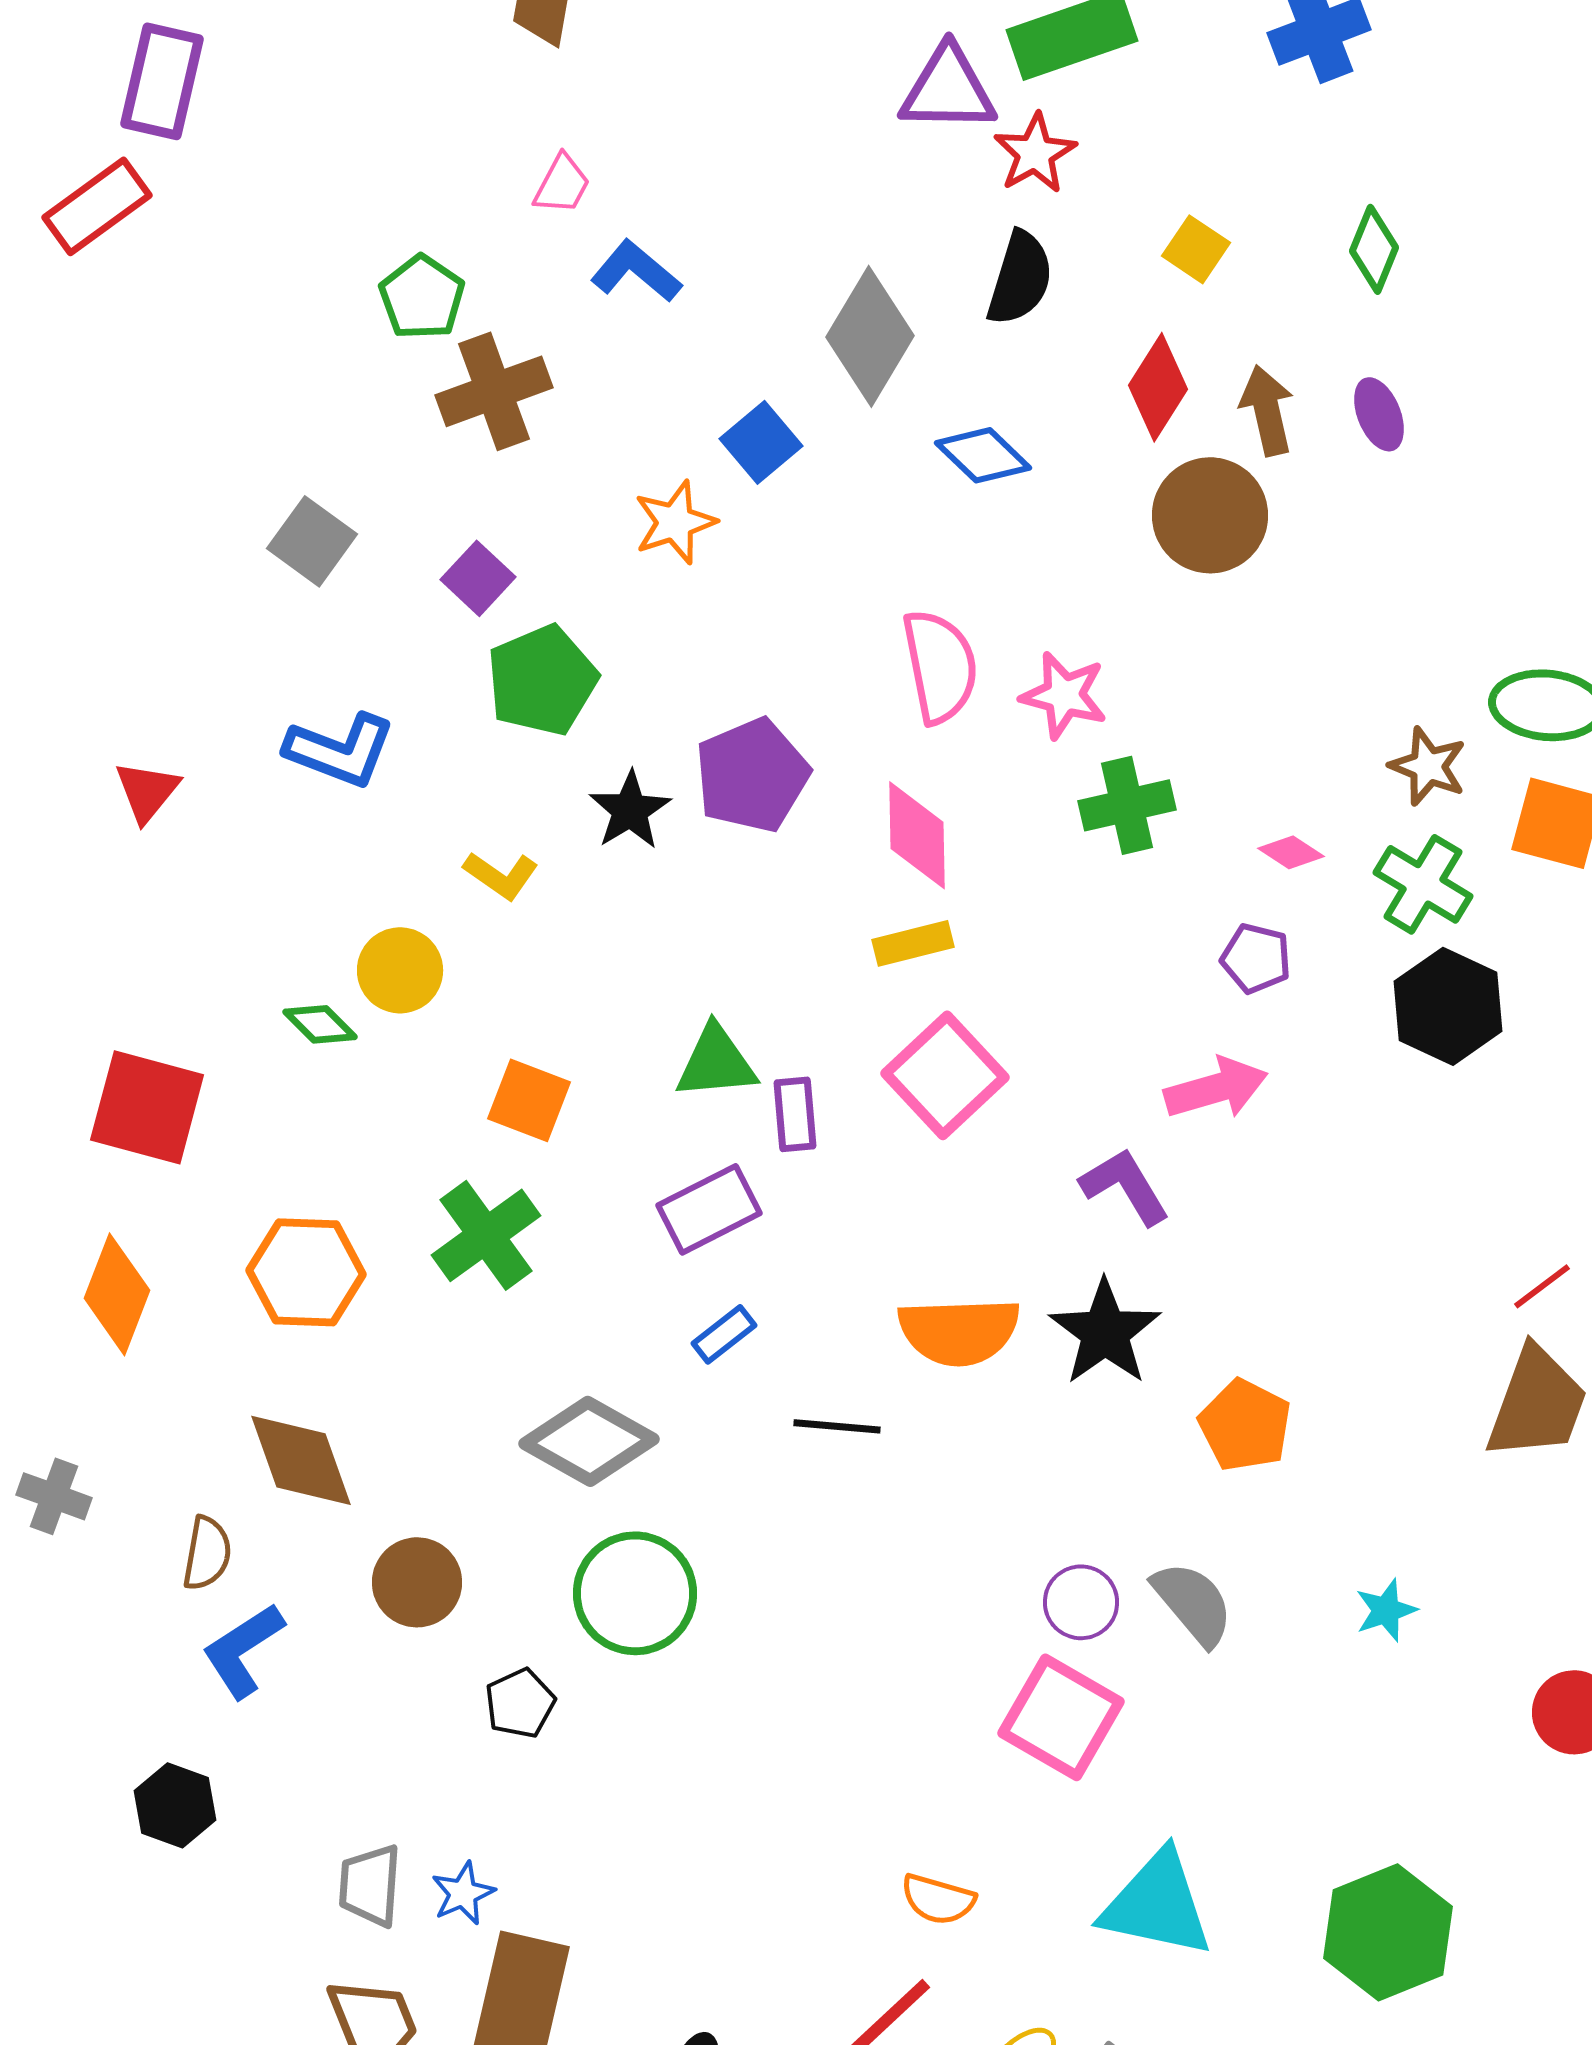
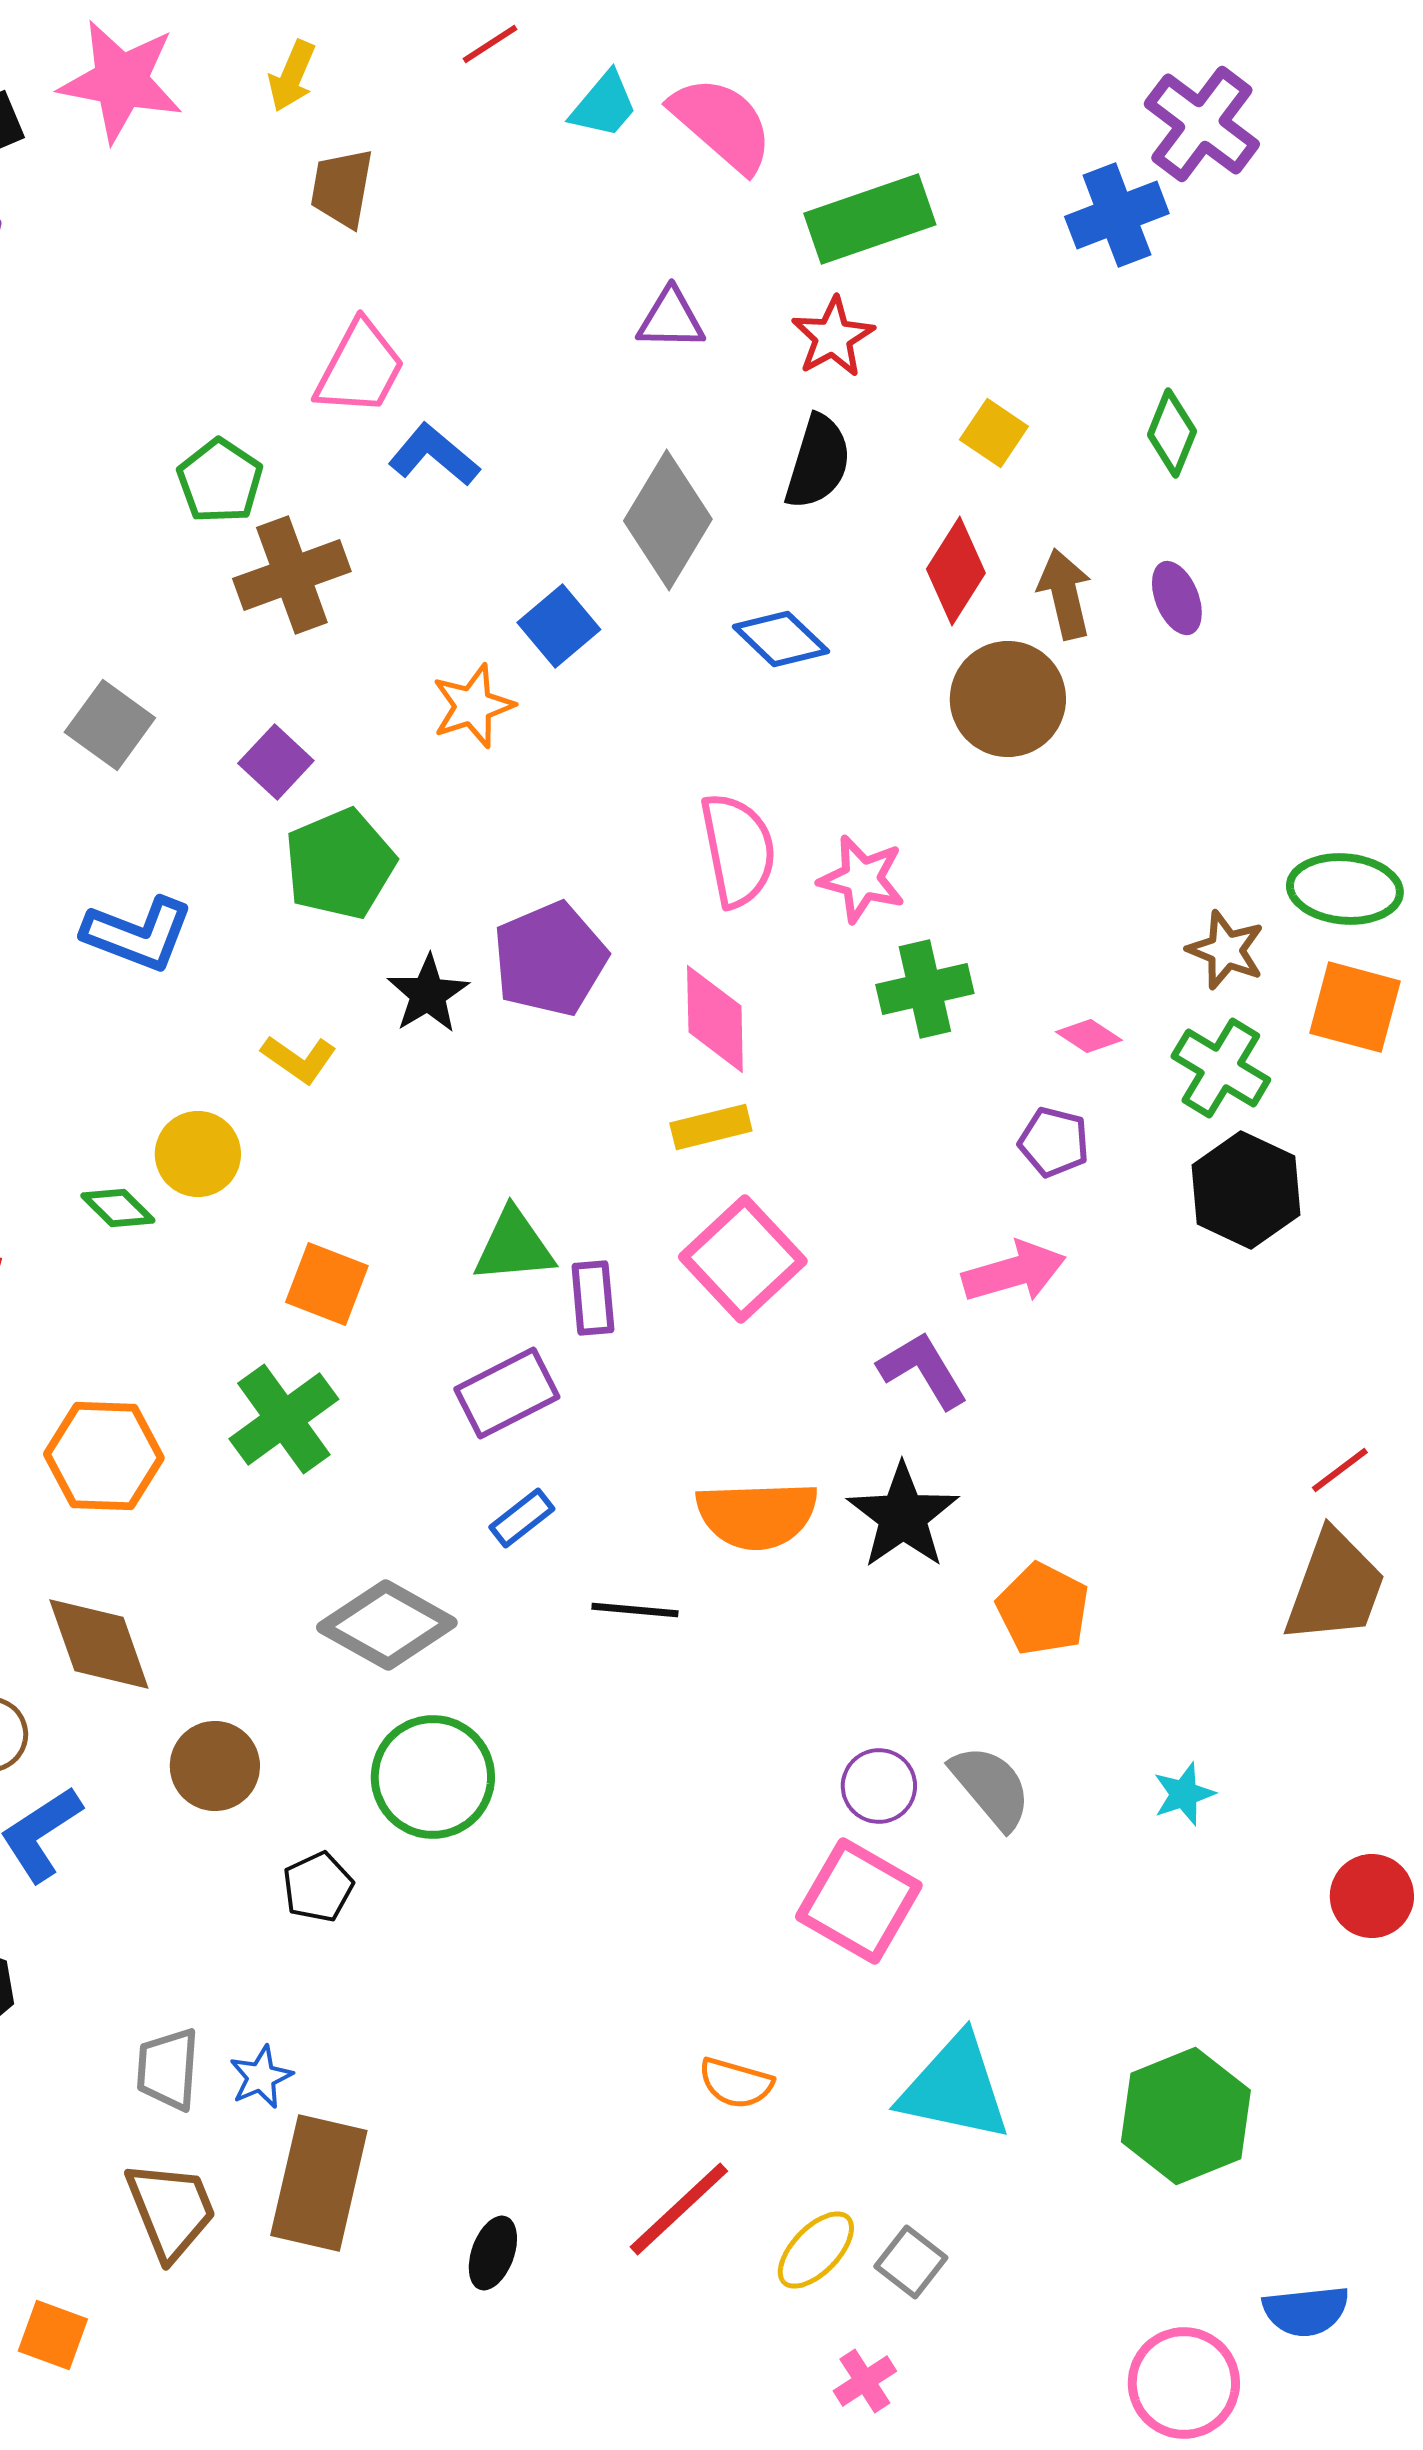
purple triangle: (948, 89) -> (671, 319), moved, size x0.7
pink trapezoid: (562, 184) -> (360, 368), size x1.6

